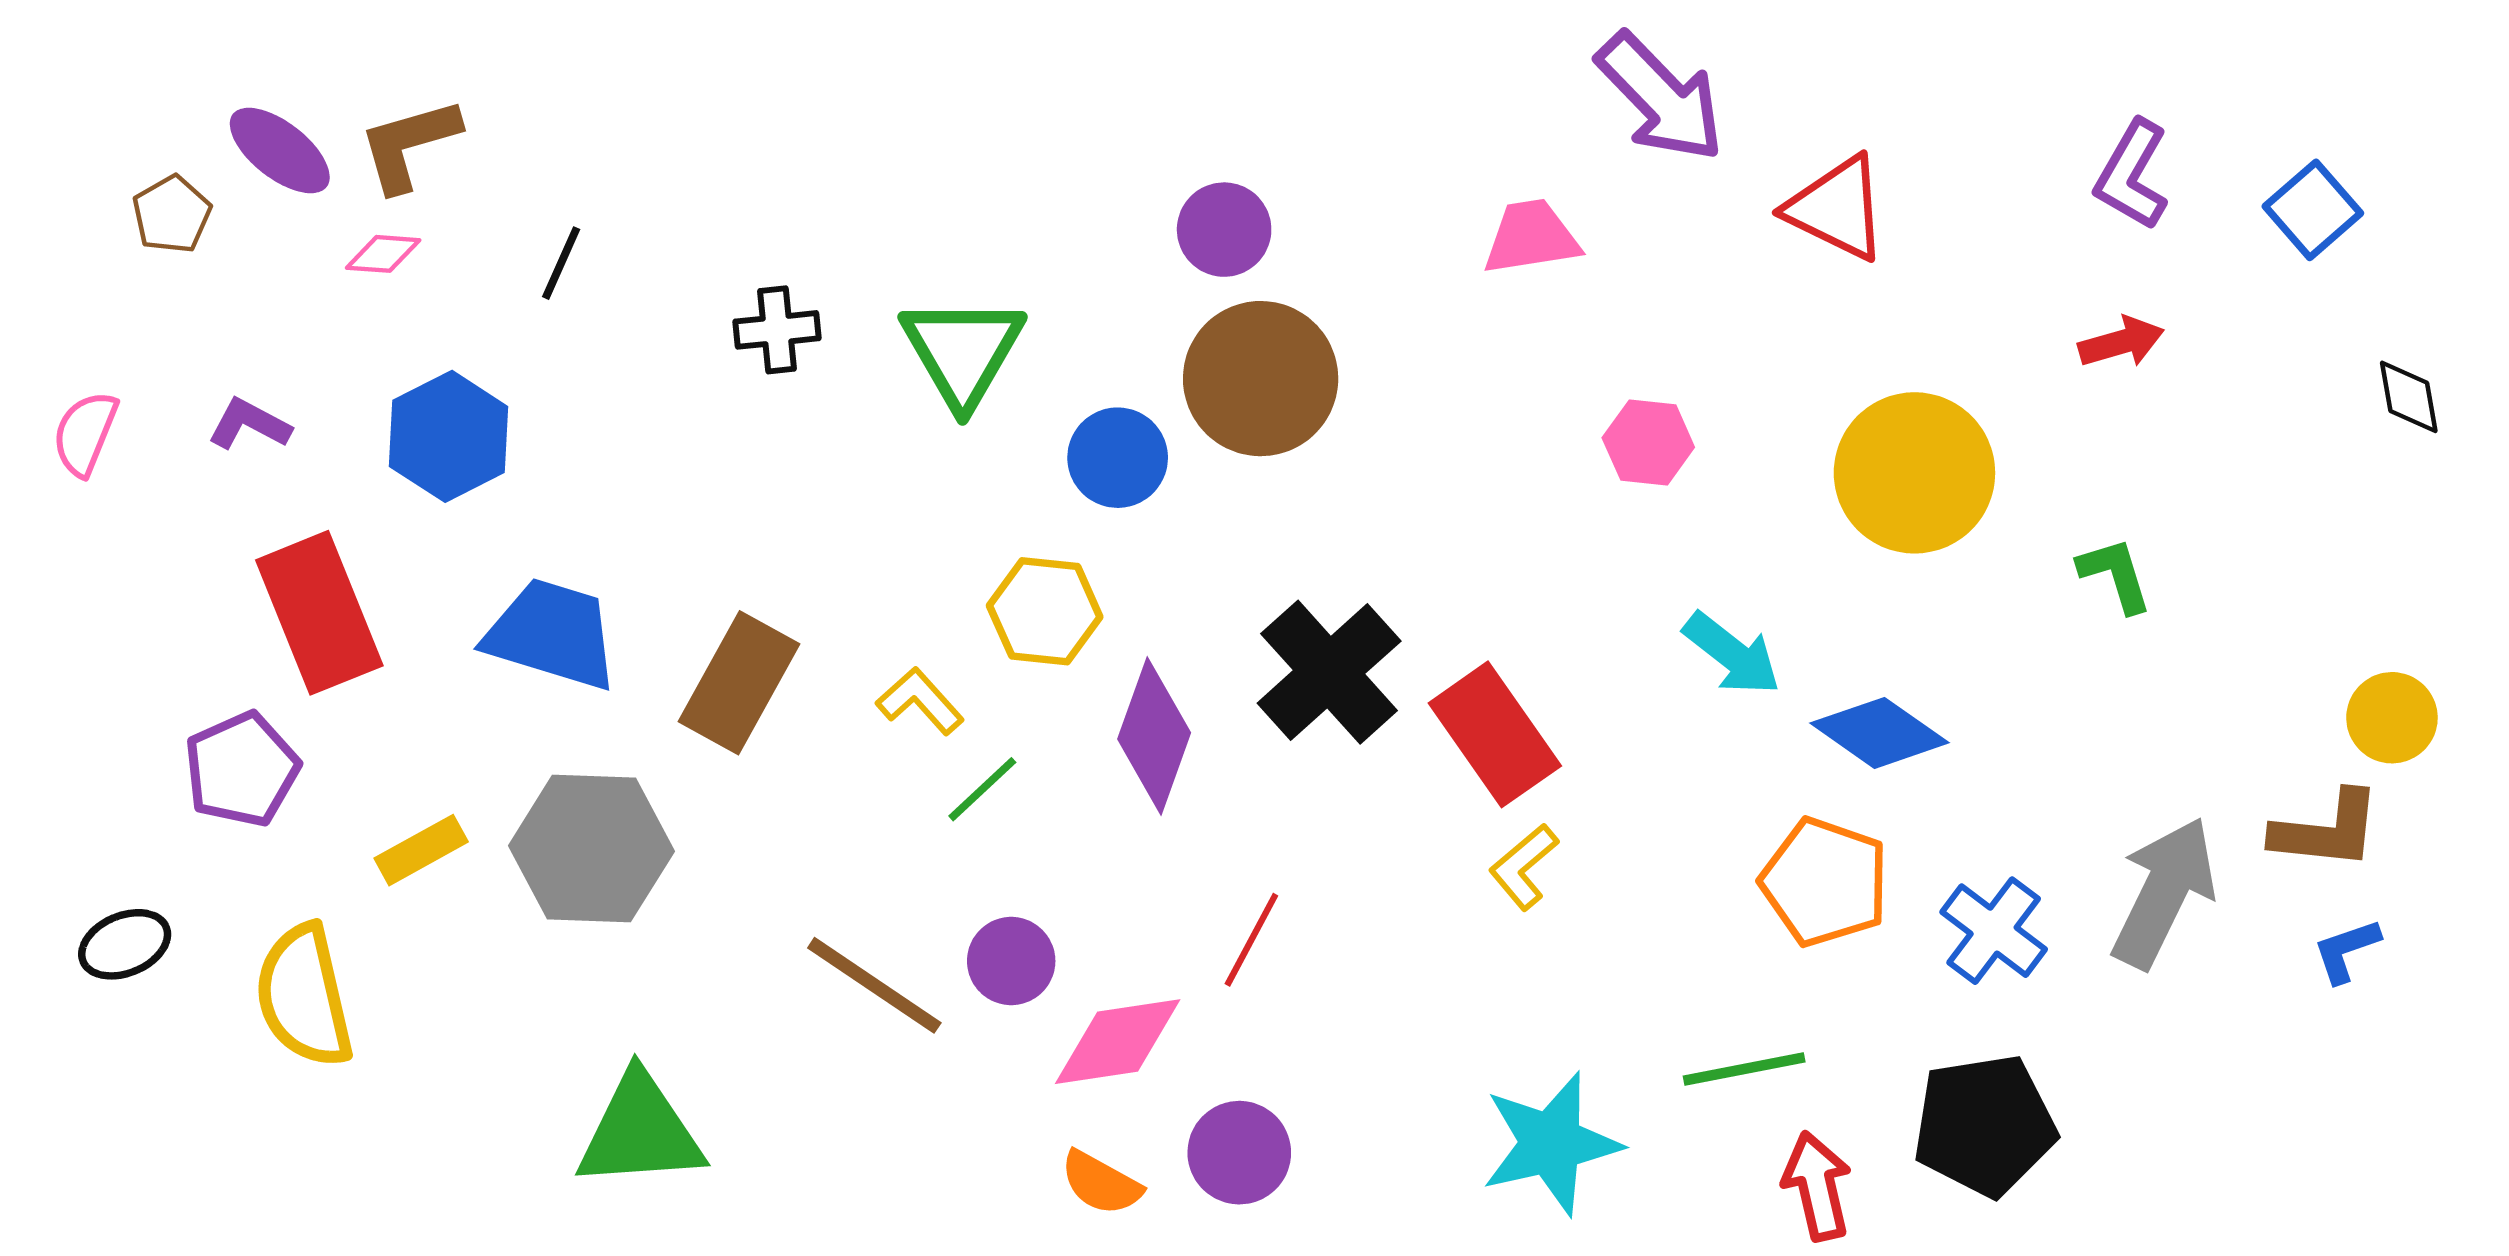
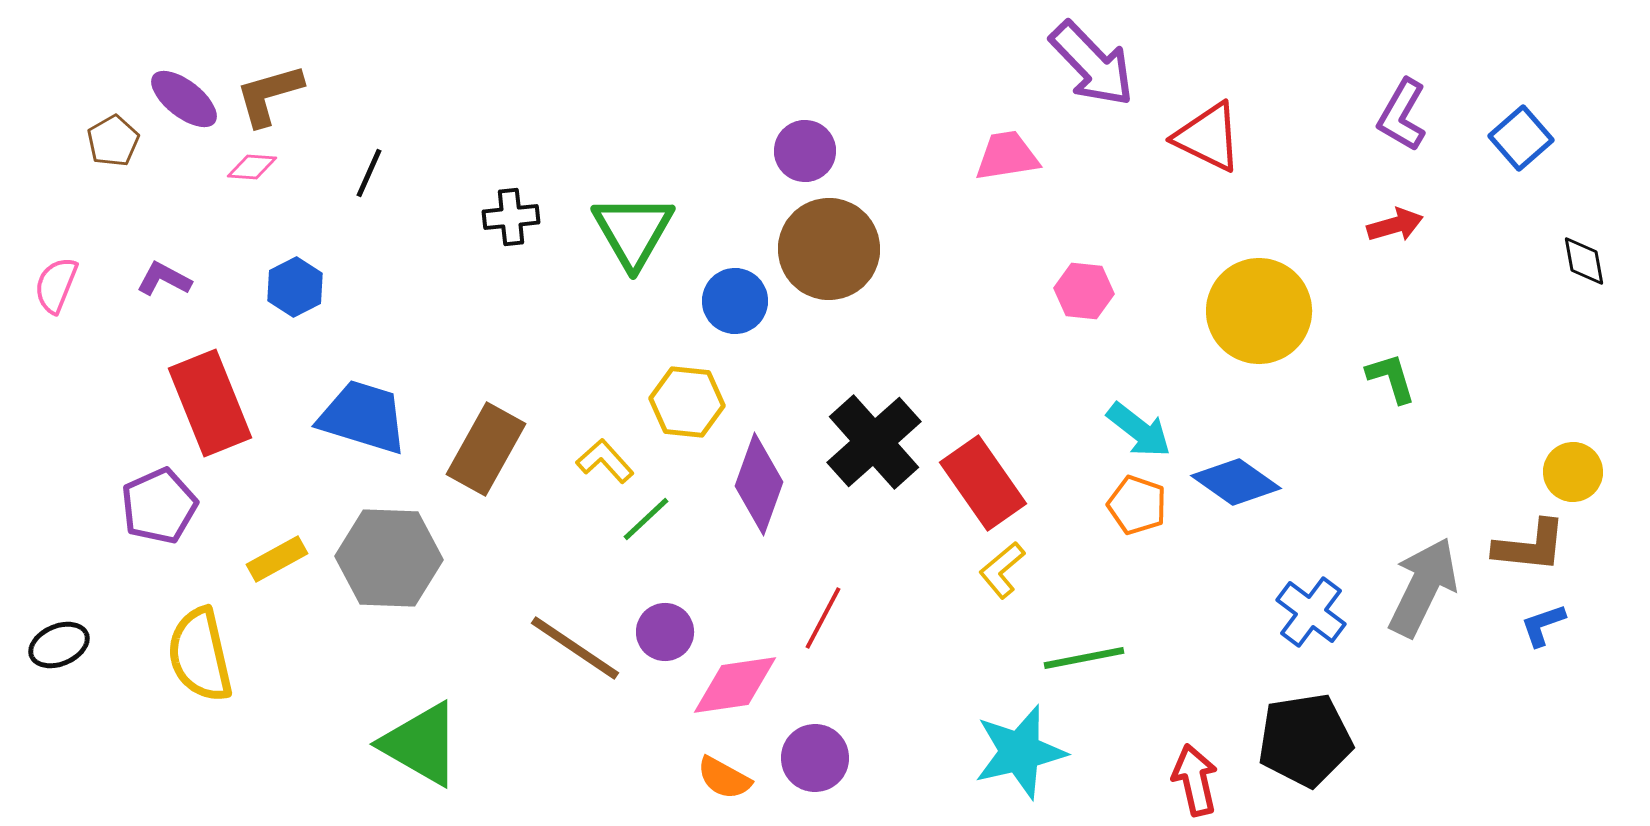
blue hexagon: (449, 436) -> (295, 287), size x0.7
orange pentagon: (1825, 882) -> (1137, 505), moved, size x0.7
black ellipse: (125, 944) -> (59, 645), moved
green line: (1744, 1069) -> (1084, 658), moved
green triangle: (640, 1131) -> (421, 744), turned 34

